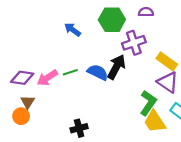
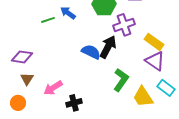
green line: (70, 72) -> (48, 20), moved
pink arrow: (47, 78) -> (53, 88), moved
green L-shape: (148, 103) -> (121, 80), moved
orange circle: (21, 116) -> (18, 103), moved

